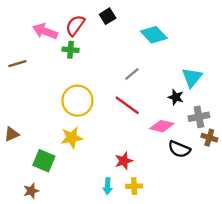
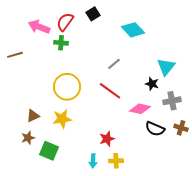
brown triangle: (12, 134) -> (33, 116), moved
brown cross: (209, 138) -> (181, 128), moved
green square: (44, 161) -> (49, 151), moved
brown star: (31, 191) -> (28, 138), moved

